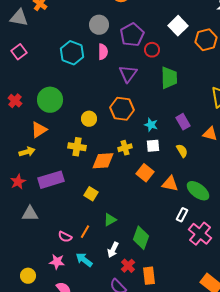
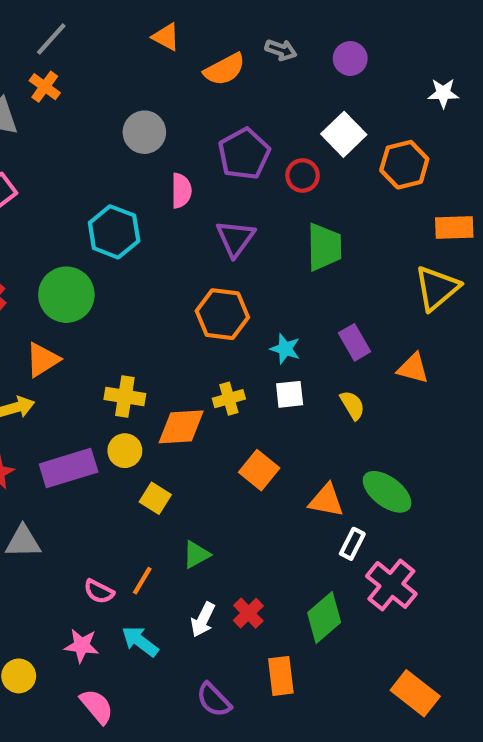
gray circle: (99, 25) -> (144, 132), moved
red circle: (152, 50) -> (303, 175), moved
cyan hexagon: (72, 53) -> (114, 232), moved
yellow circle: (89, 119) -> (125, 451), moved
orange square: (145, 173) -> (259, 470), moved
orange triangle: (170, 184) -> (326, 500), moved
green diamond: (141, 238) -> (324, 617), moved, turned 30
red cross: (128, 266) -> (248, 613), moved

